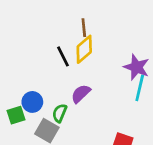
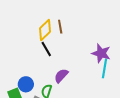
yellow diamond: (84, 49) -> (45, 30), moved

